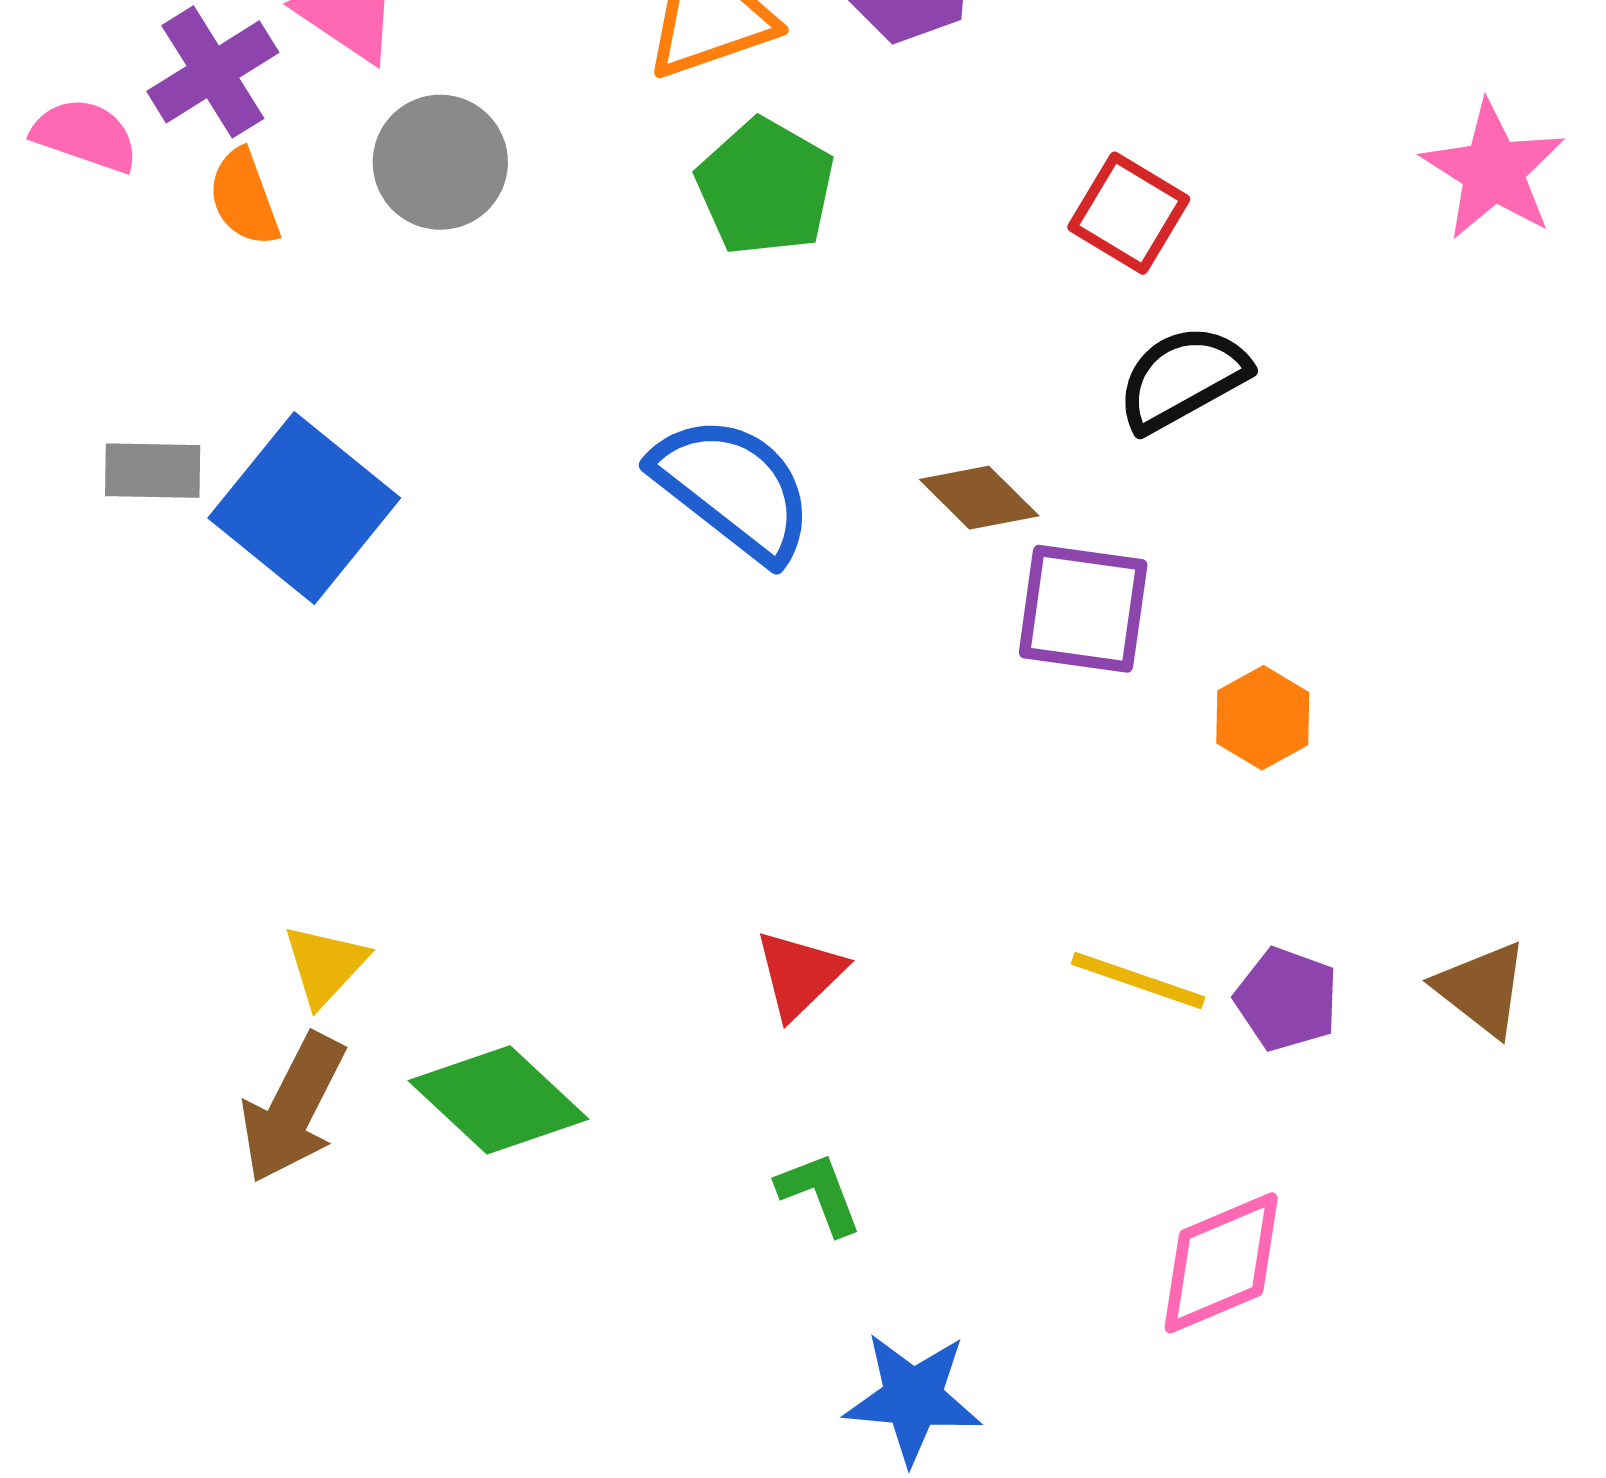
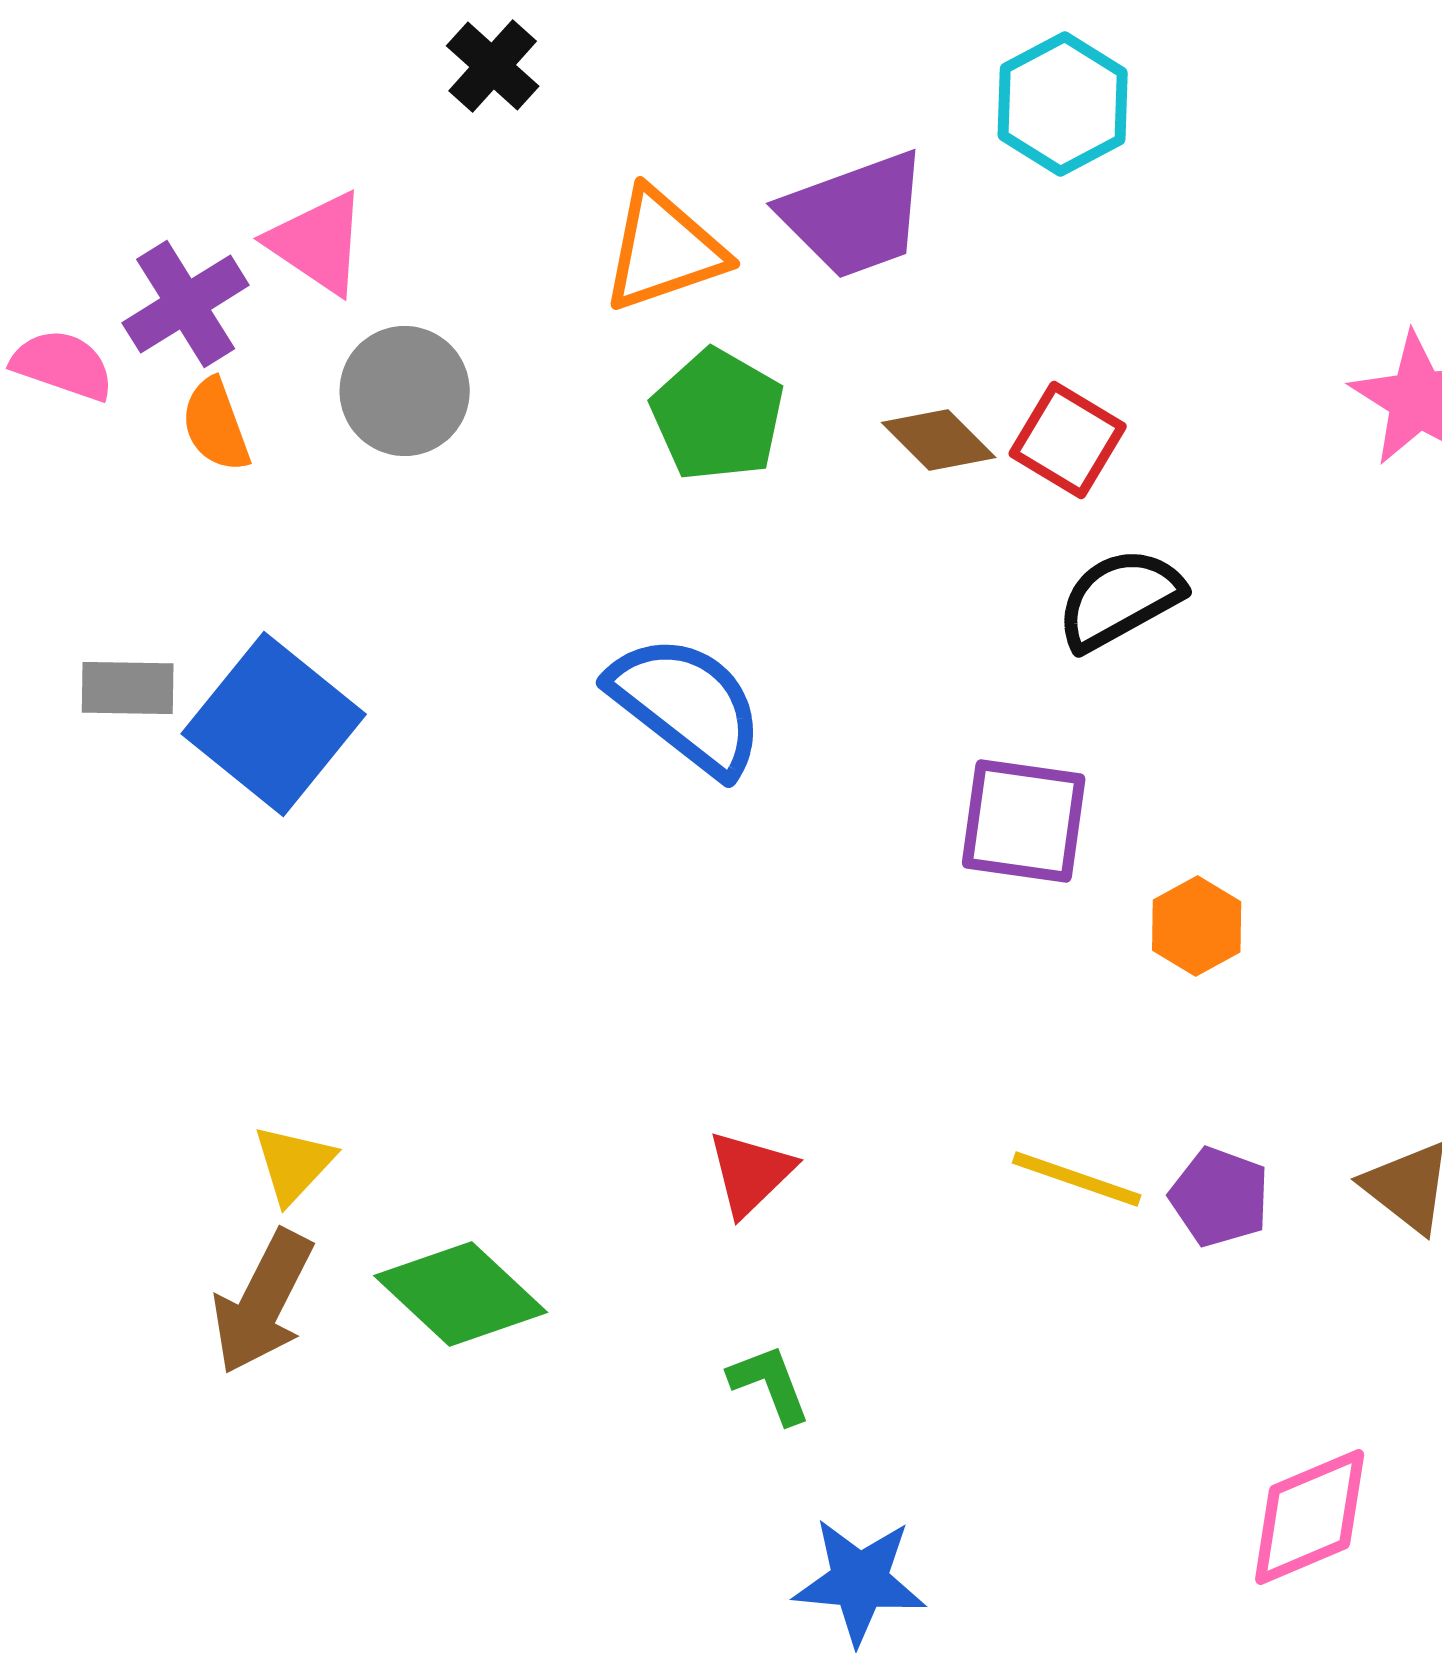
brown diamond: (979, 498) -> (939, 440), moved
pink diamond: (1221, 1263) -> (1310, 1517), moved

